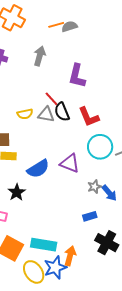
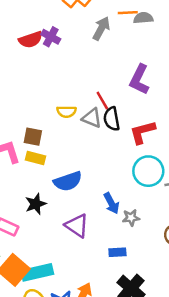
gray arrow: (40, 56) -> (101, 28), moved
red L-shape: (89, 117) -> (142, 132), turned 85
purple triangle: (70, 163) -> (77, 226), moved
blue arrow: (109, 193) -> (111, 203), moved
cyan rectangle: (44, 245) -> (37, 272), moved, turned -35

